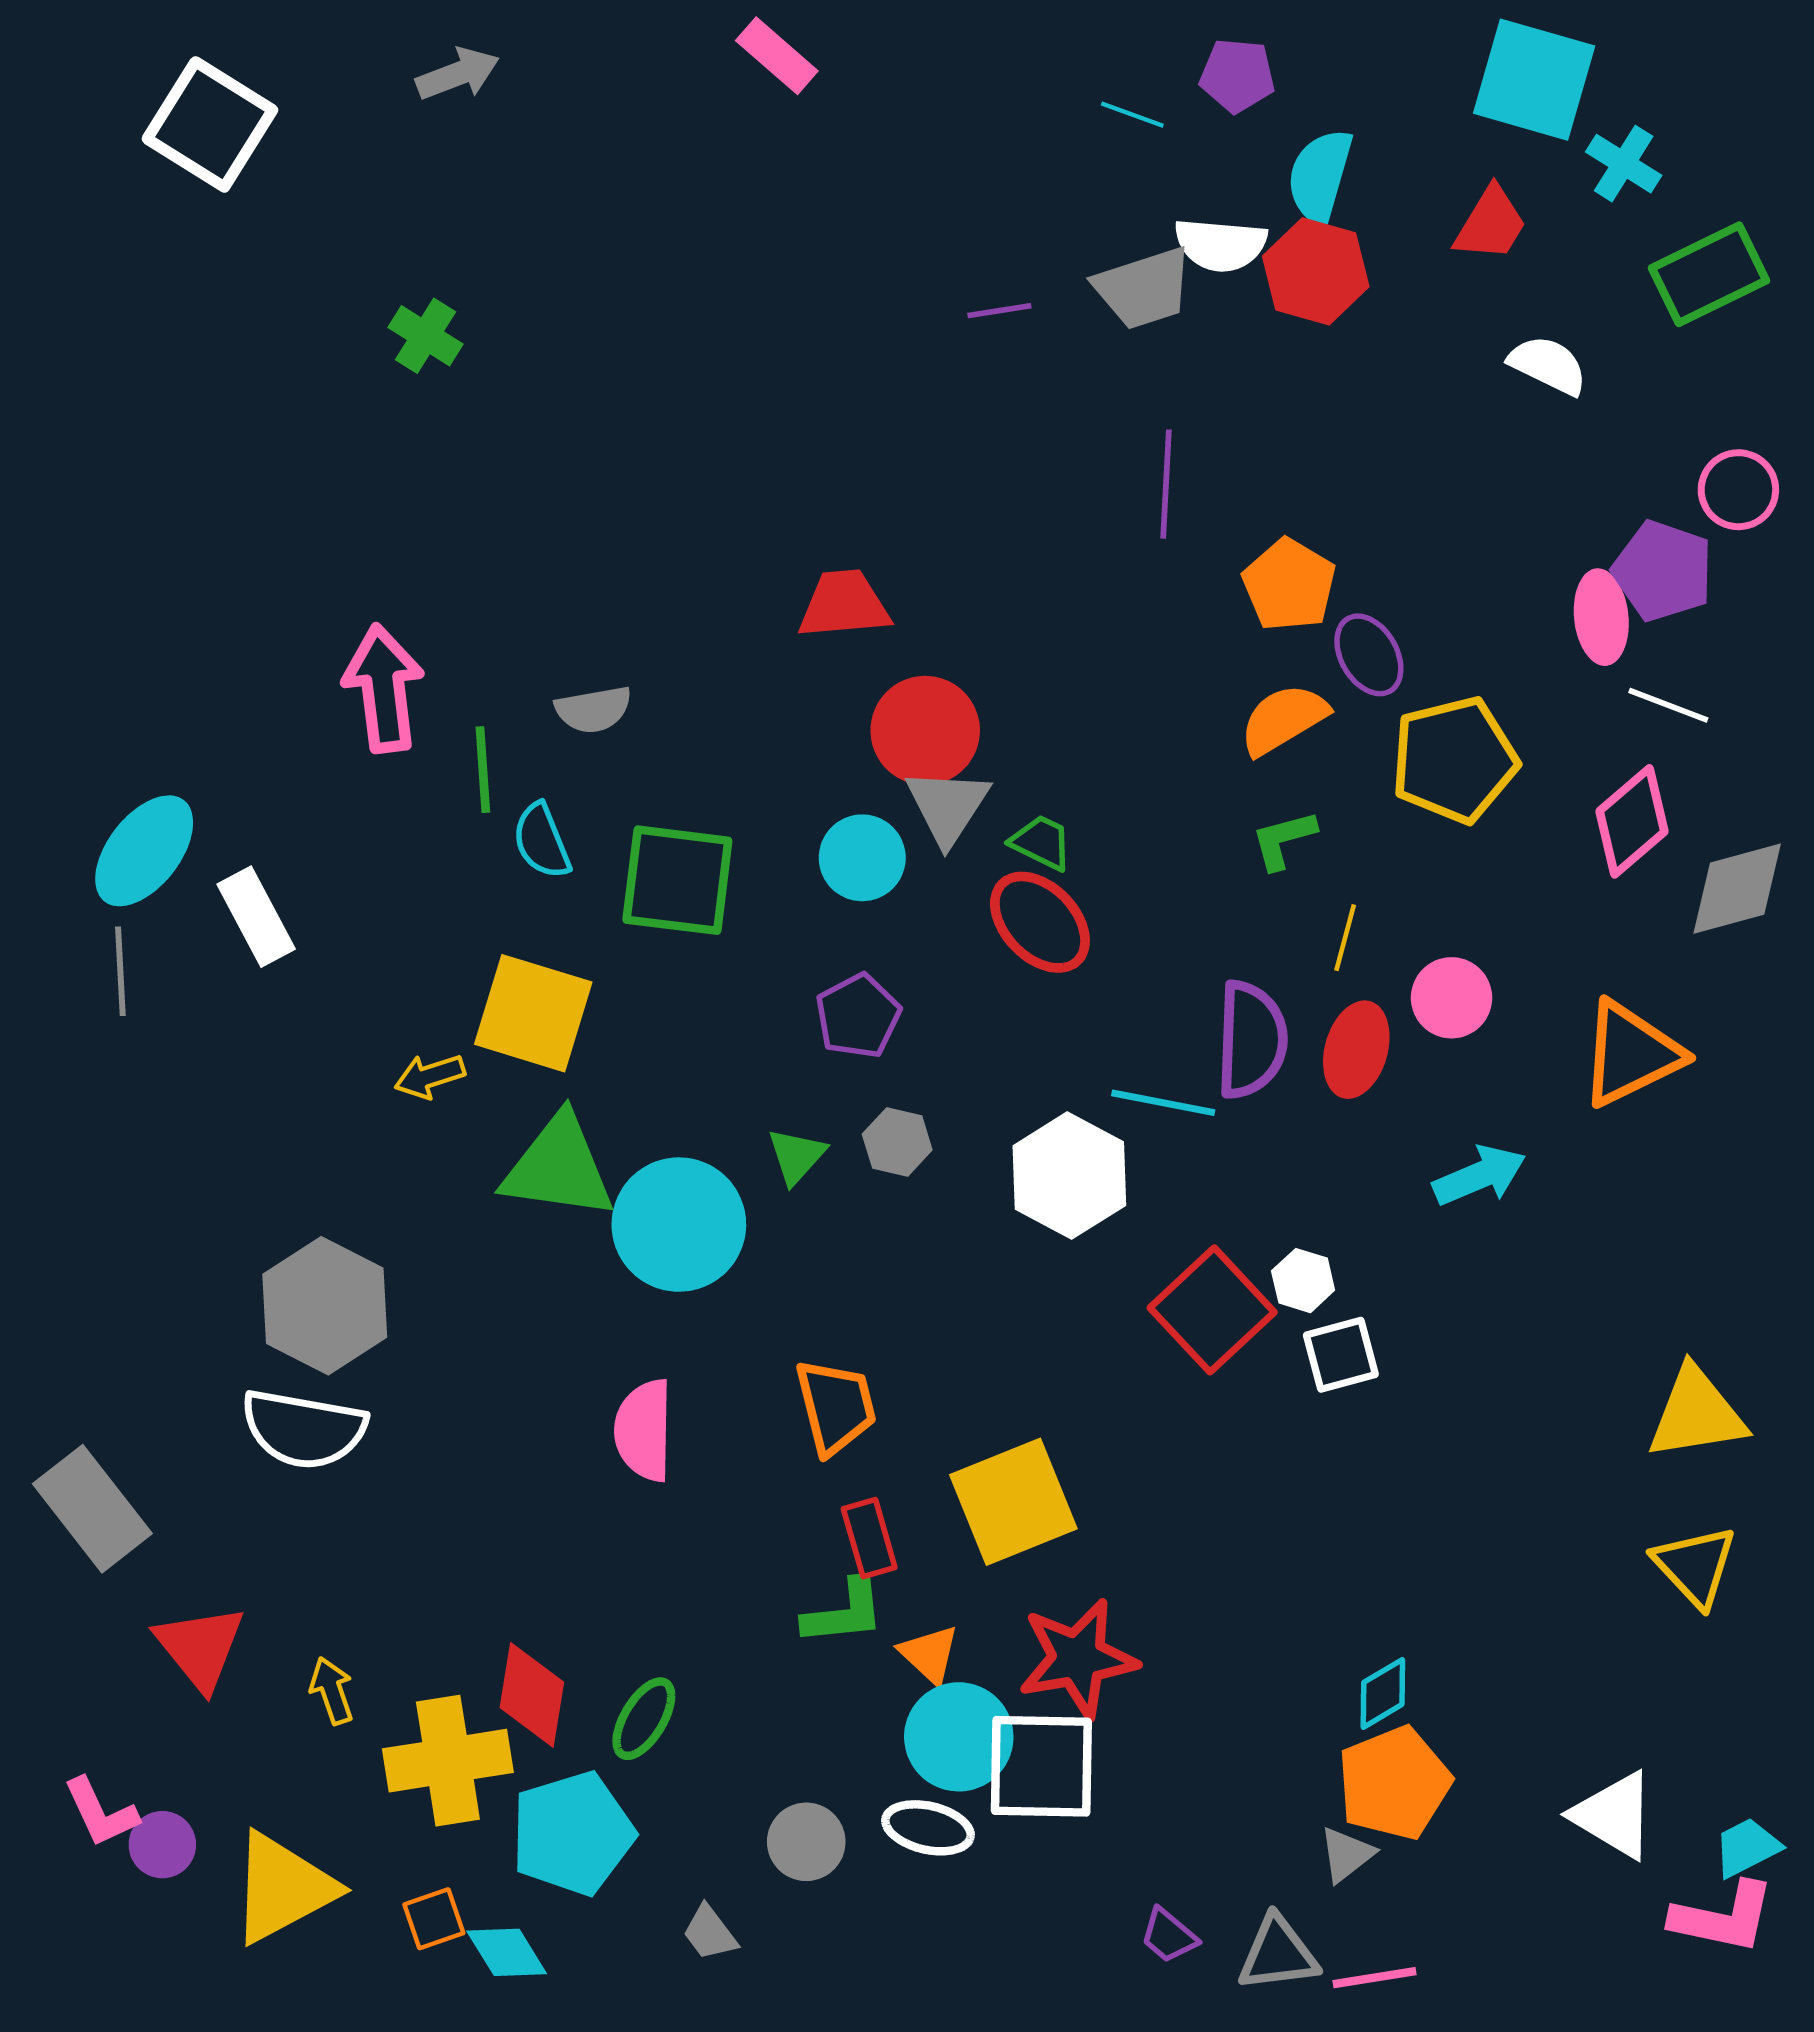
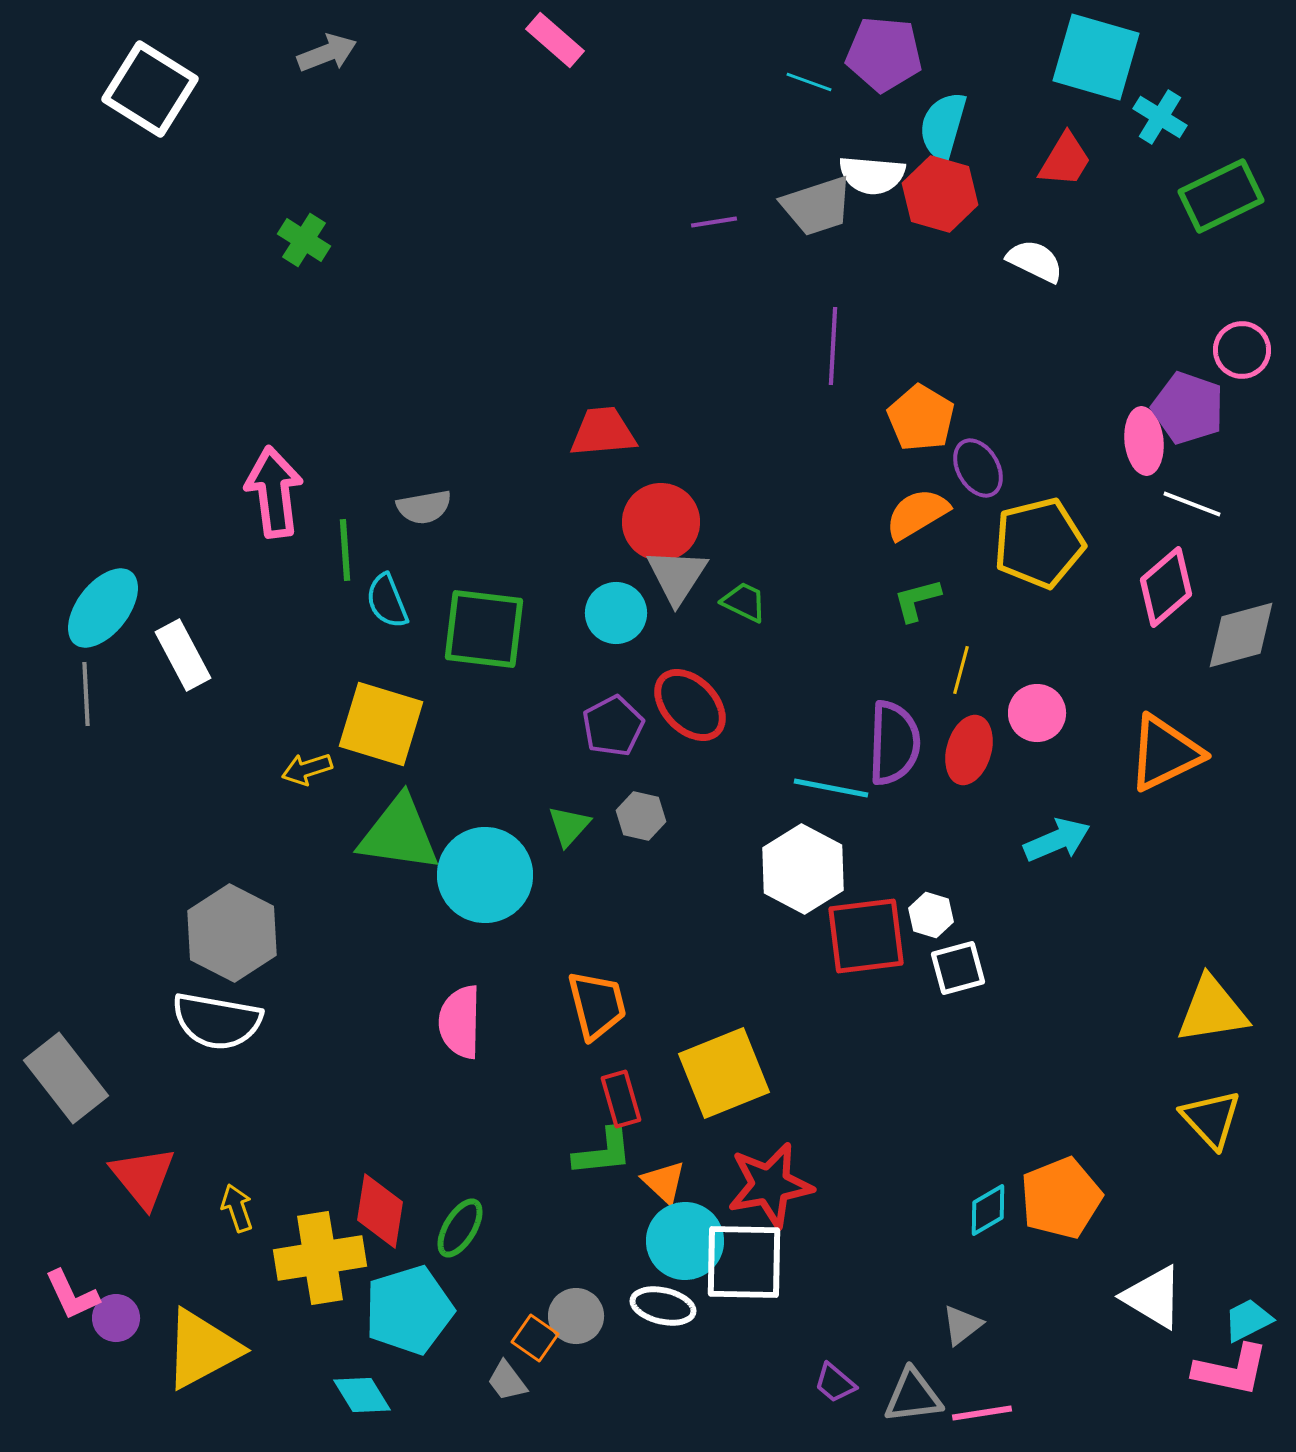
purple pentagon: (1237, 75) -> (884, 54), size x1.4
white semicircle: (1548, 365) -> (1035, 261), moved
red ellipse: (1040, 922) -> (690, 705), moved
white hexagon: (1069, 1176) -> (803, 869), moved
red square: (1212, 1310) -> (866, 936), turned 36
orange pentagon: (1394, 1783) -> (1061, 1198), moved
orange square: (434, 1919) -> (535, 1338), moved, turned -36

